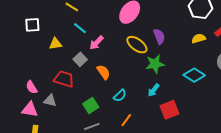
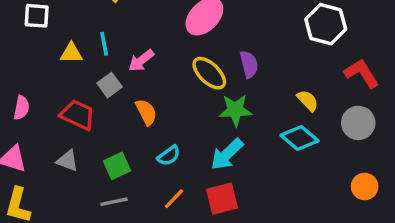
cyan line: (80, 28) -> (104, 44), moved, turned 32
yellow semicircle: (199, 38) -> (308, 101), moved, turned 56
pink semicircle: (32, 87) -> (21, 108), moved, turned -144
cyan arrow: (154, 90) -> (227, 154), size x1.5
gray triangle: (50, 101) -> (68, 161), moved
red square: (170, 110) -> (222, 199), moved

